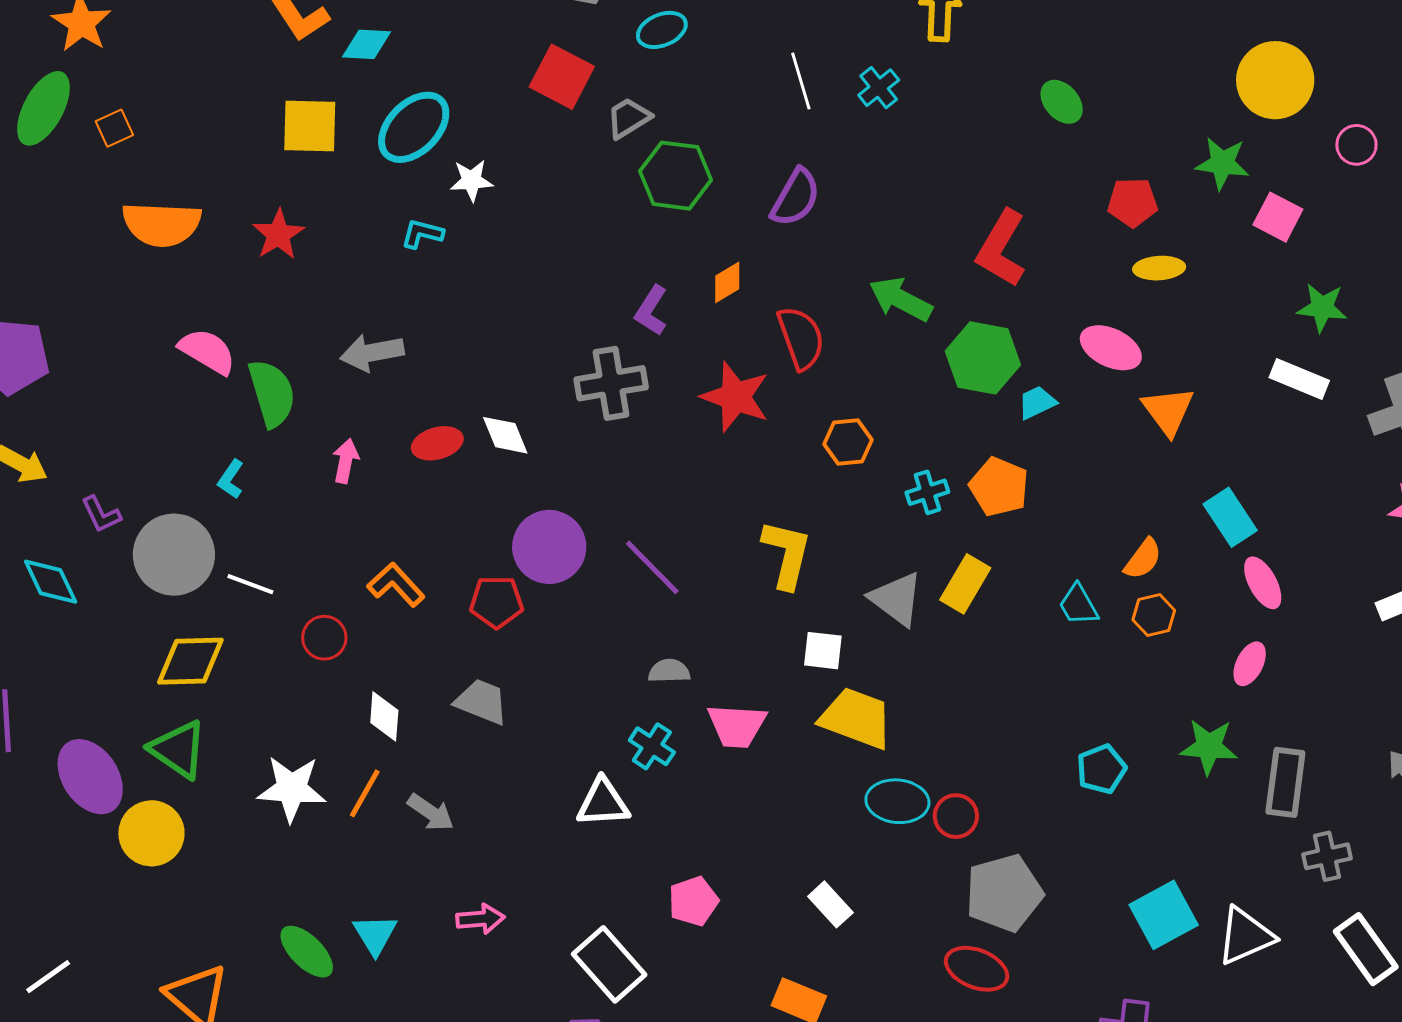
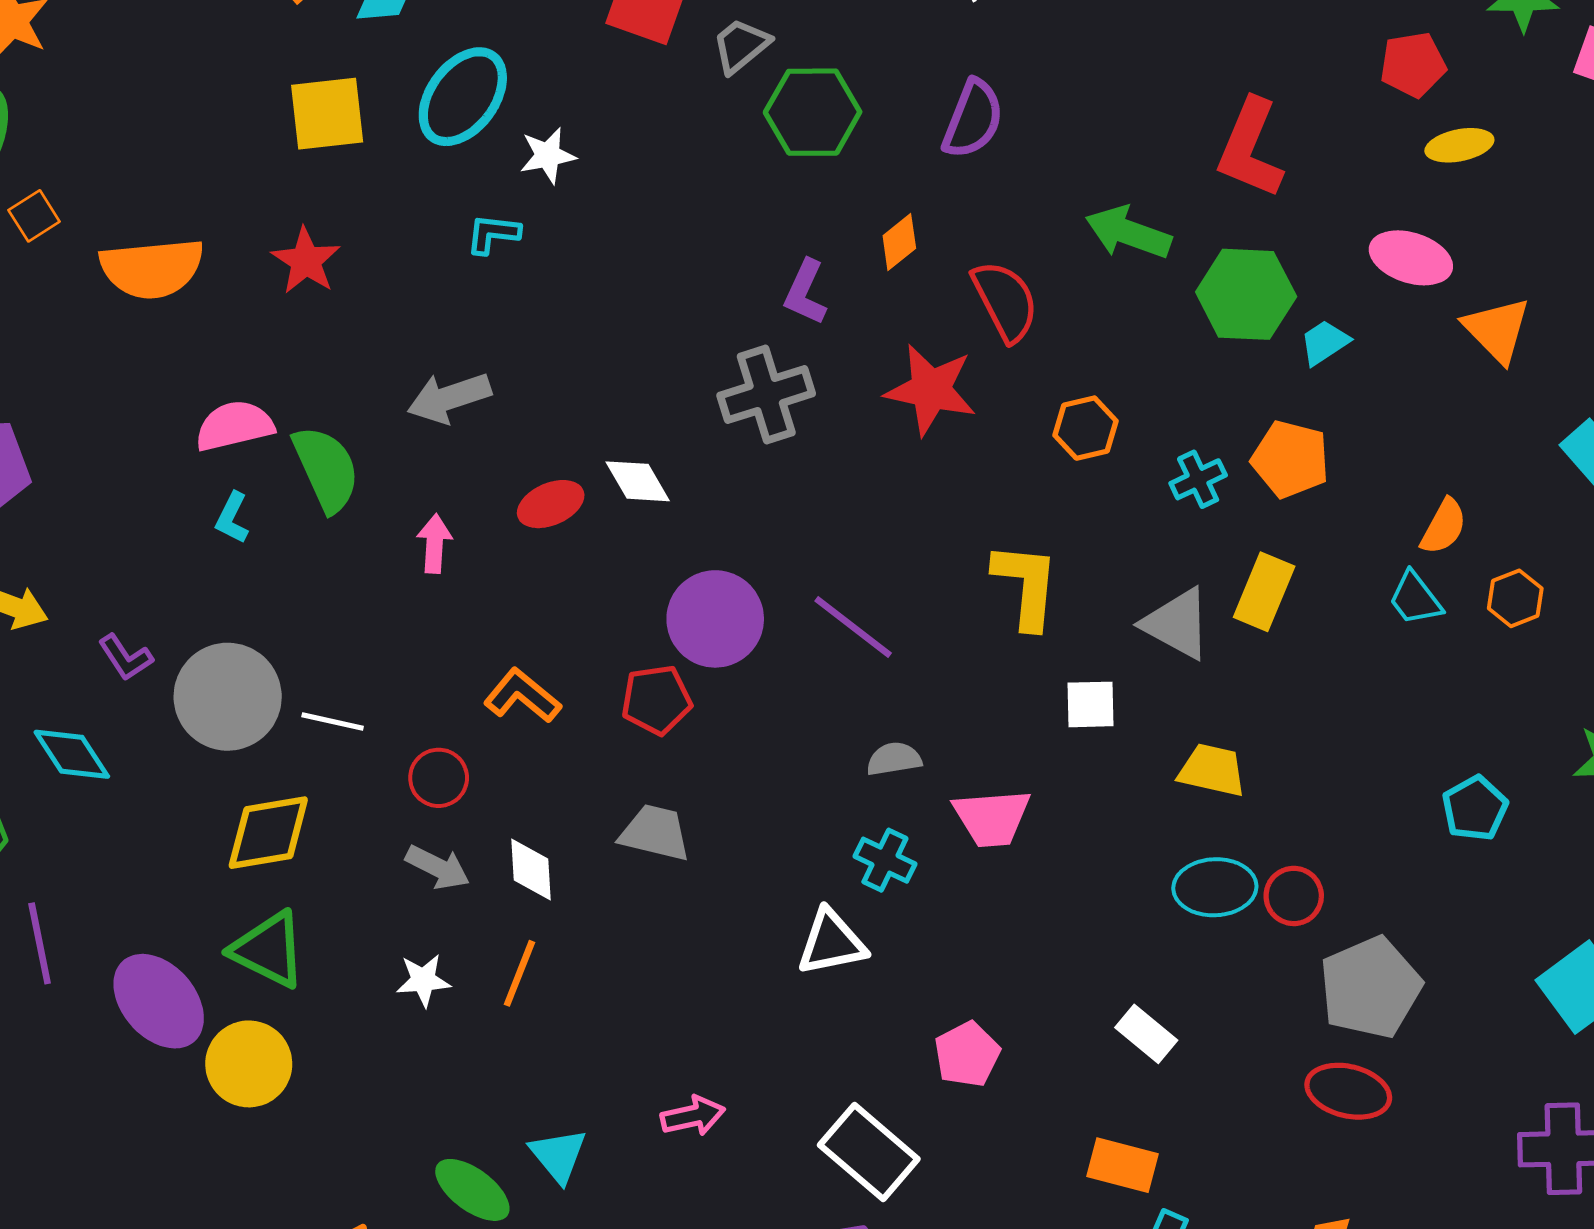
orange square: (114, 128) -> (34, 216), moved
pink semicircle: (207, 351) -> (234, 426), turned -36
cyan L-shape: (231, 479) -> (232, 518), moved
orange semicircle: (1143, 559) -> (1444, 527), moved
yellow trapezoid: (856, 718) -> (1212, 770), moved, size x0.7
white star: (292, 789) -> (423, 980), size x0.6
gray arrow: (431, 812) -> (438, 867), moved

